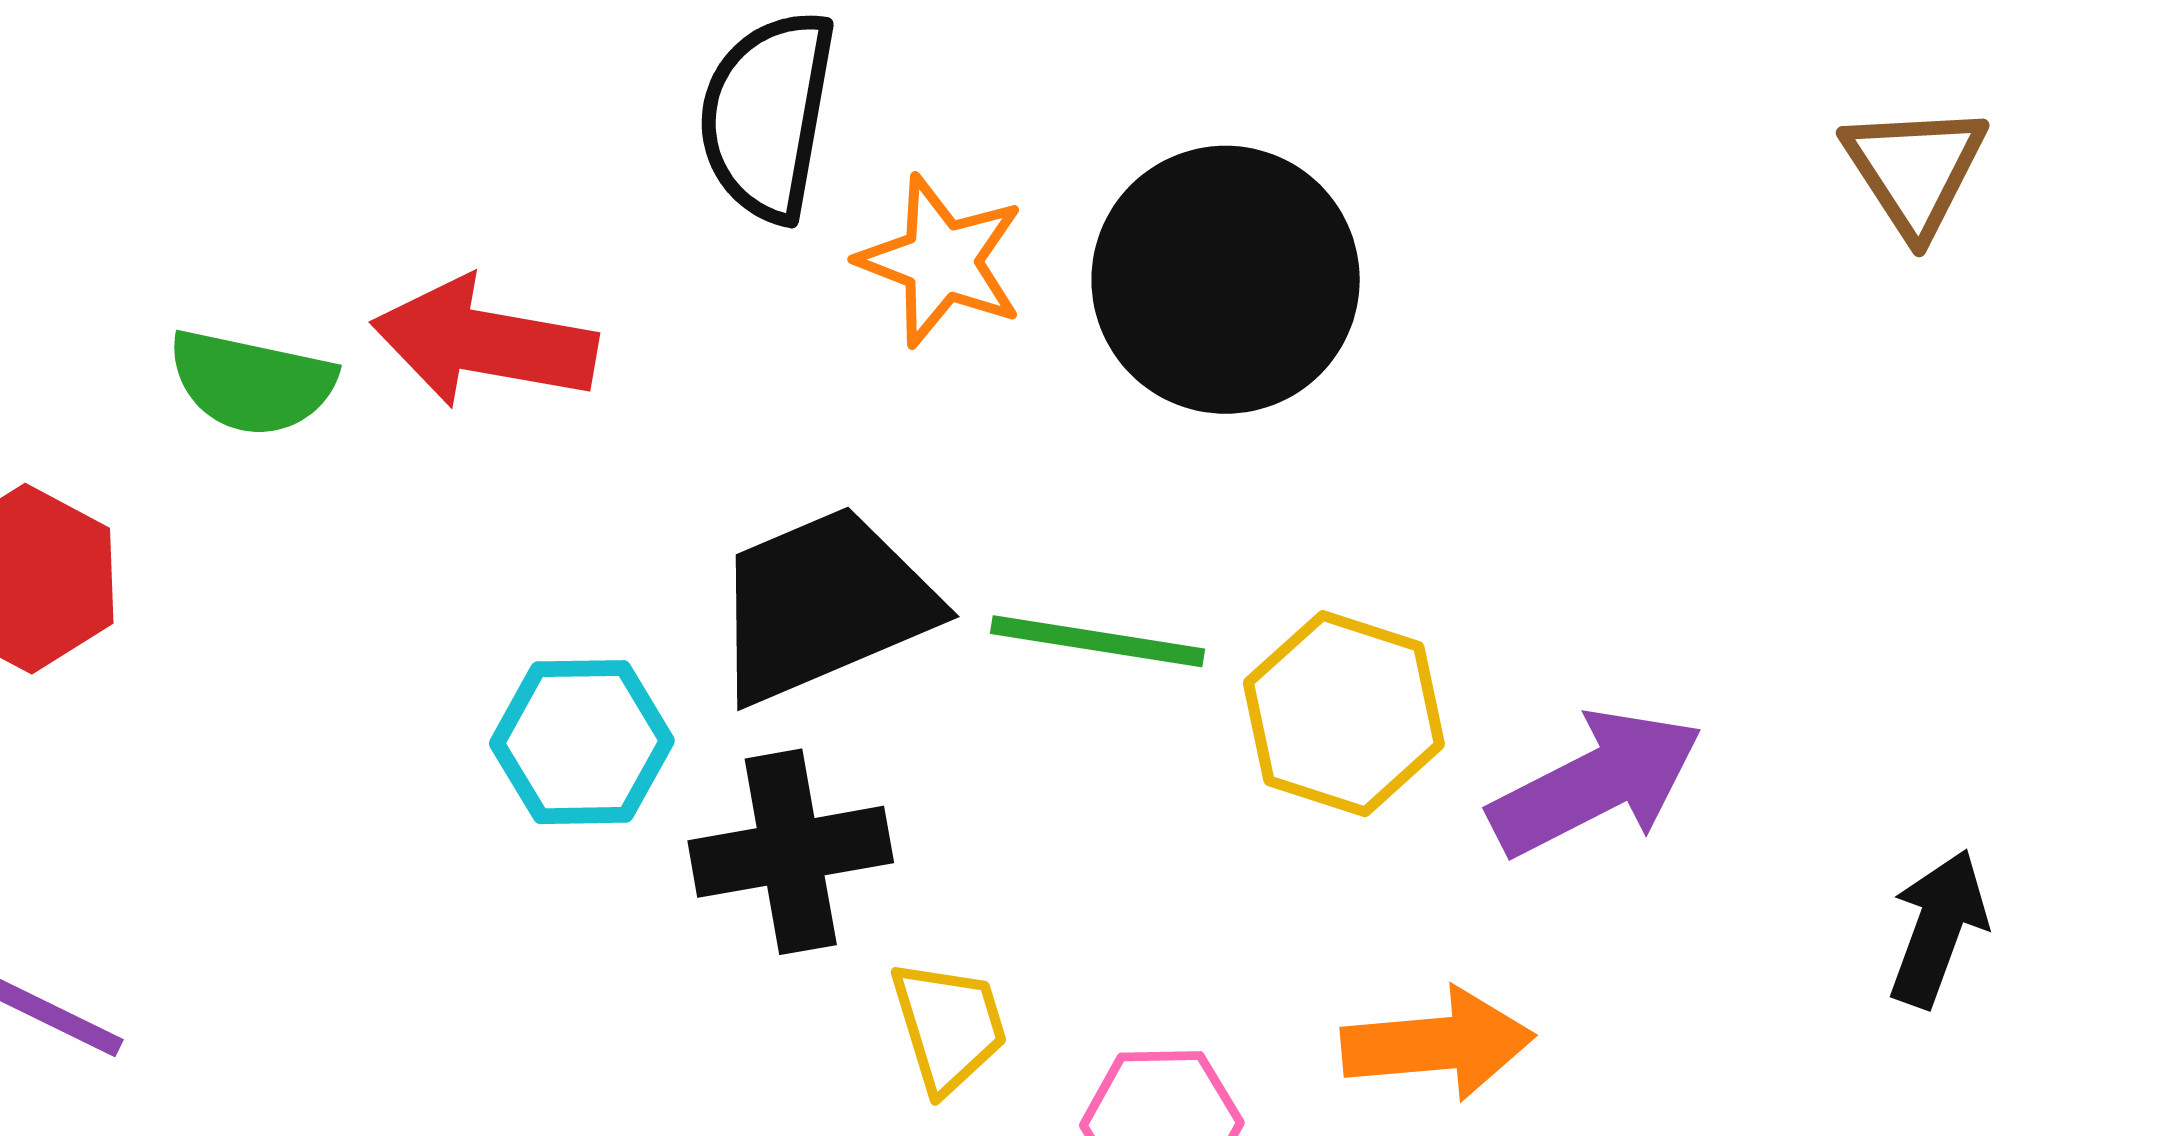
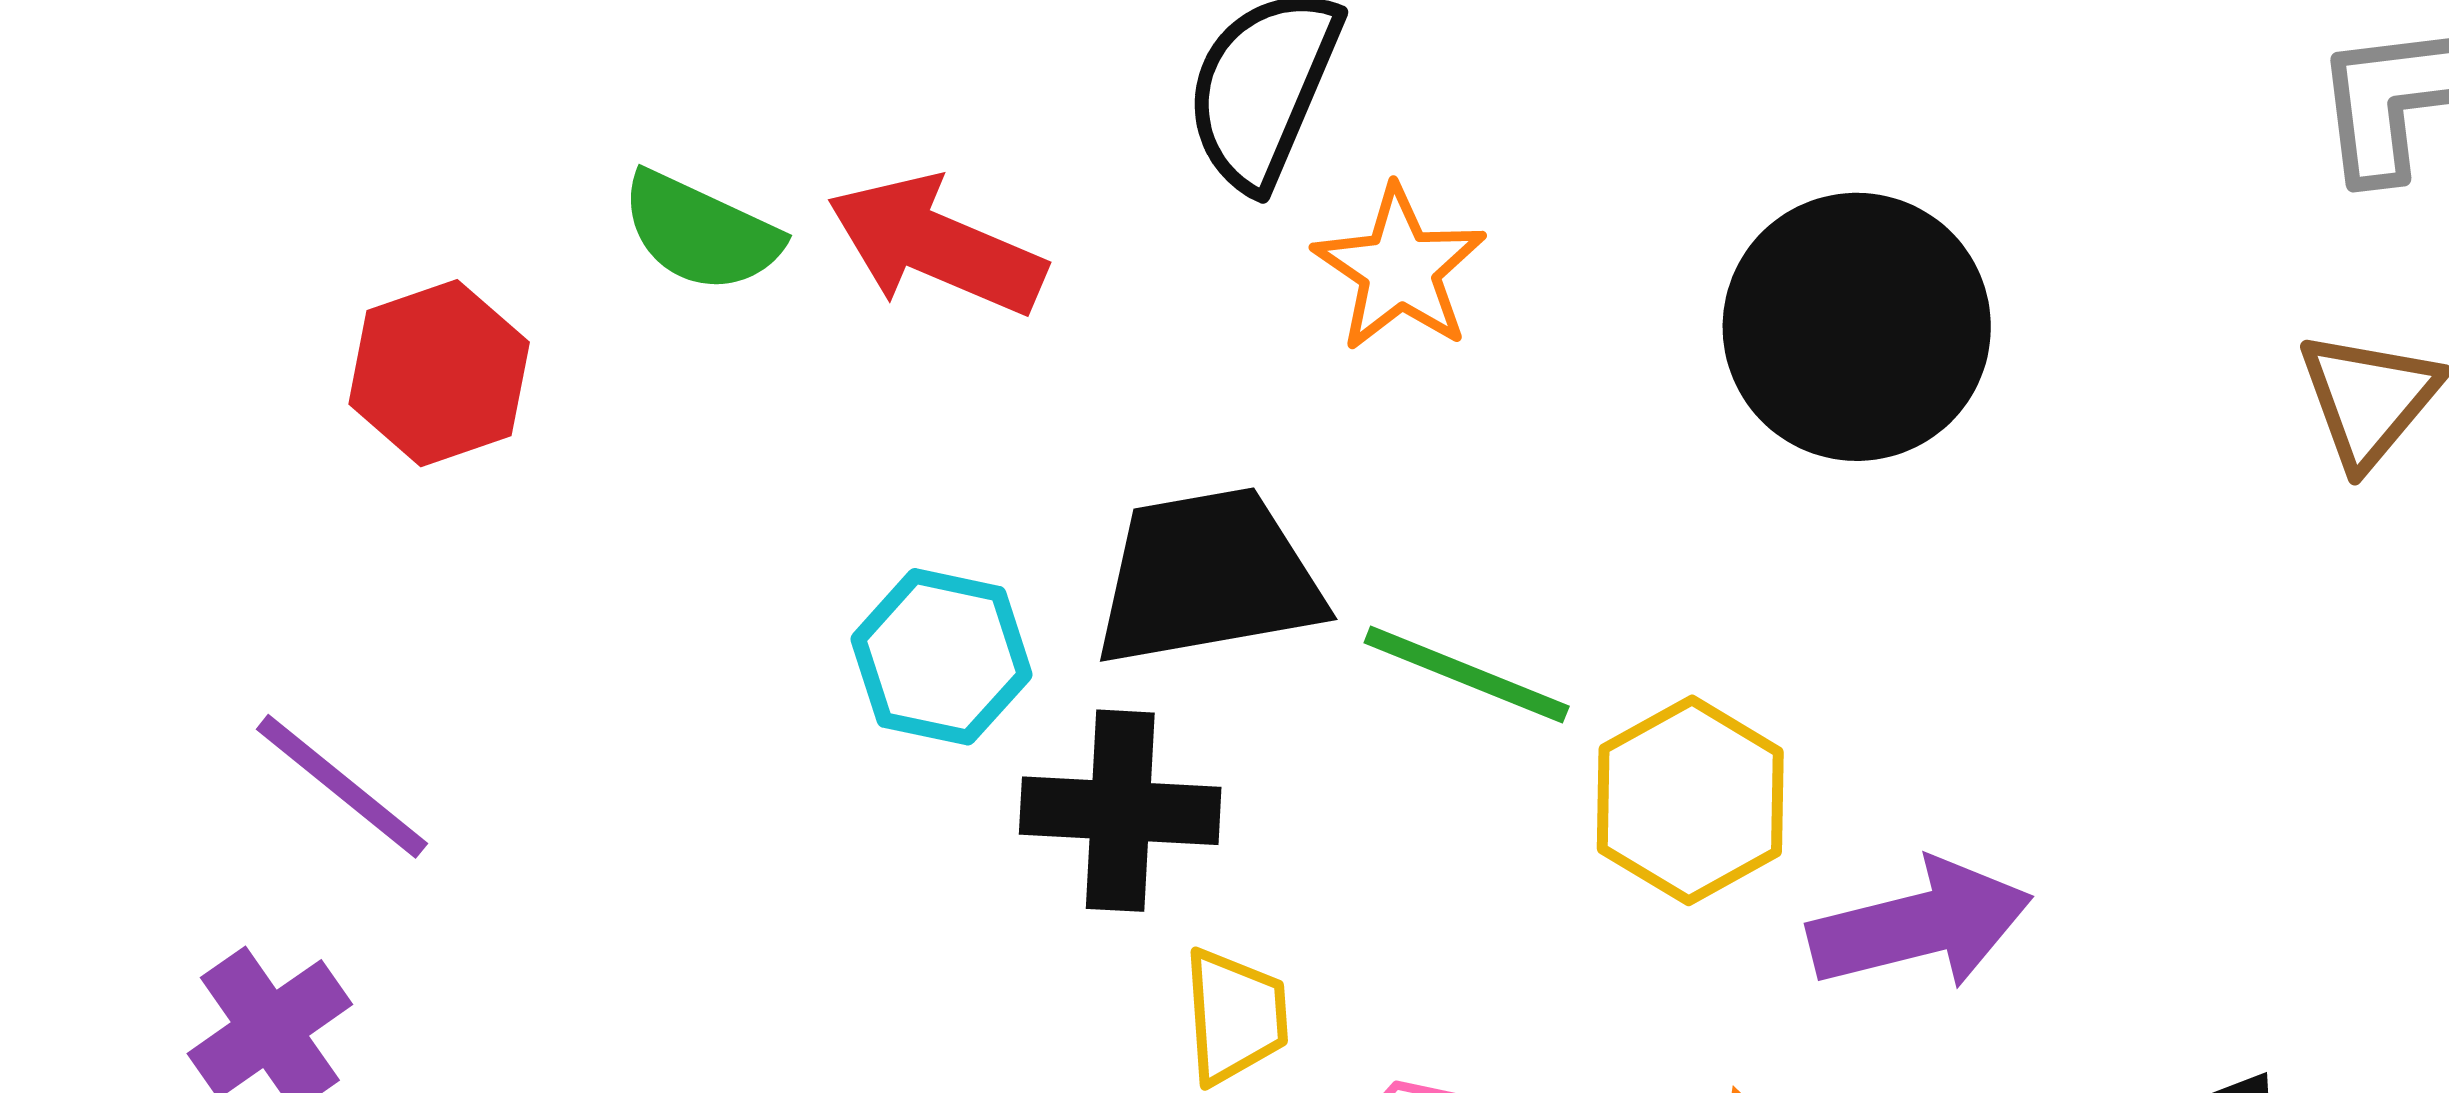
black circle: (1226, 280) -> (1857, 327), moved

